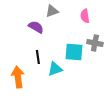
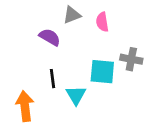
pink semicircle: (85, 16) -> (102, 22), moved
cyan triangle: (55, 69) -> (76, 95), turned -42

